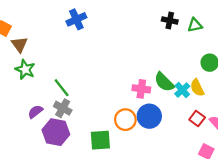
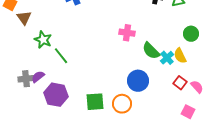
green star: (25, 69) -> (43, 40), moved
pink cross: (141, 89) -> (127, 33), moved
gray cross: (63, 108) -> (26, 79), moved, turned -35
orange circle: (125, 120) -> (122, 104), moved

